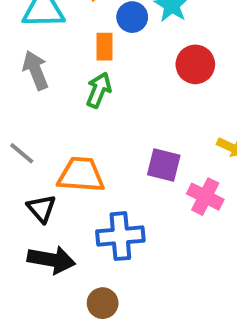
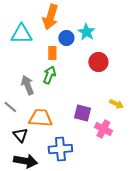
gray arrow: (36, 70) -> (27, 85), moved

